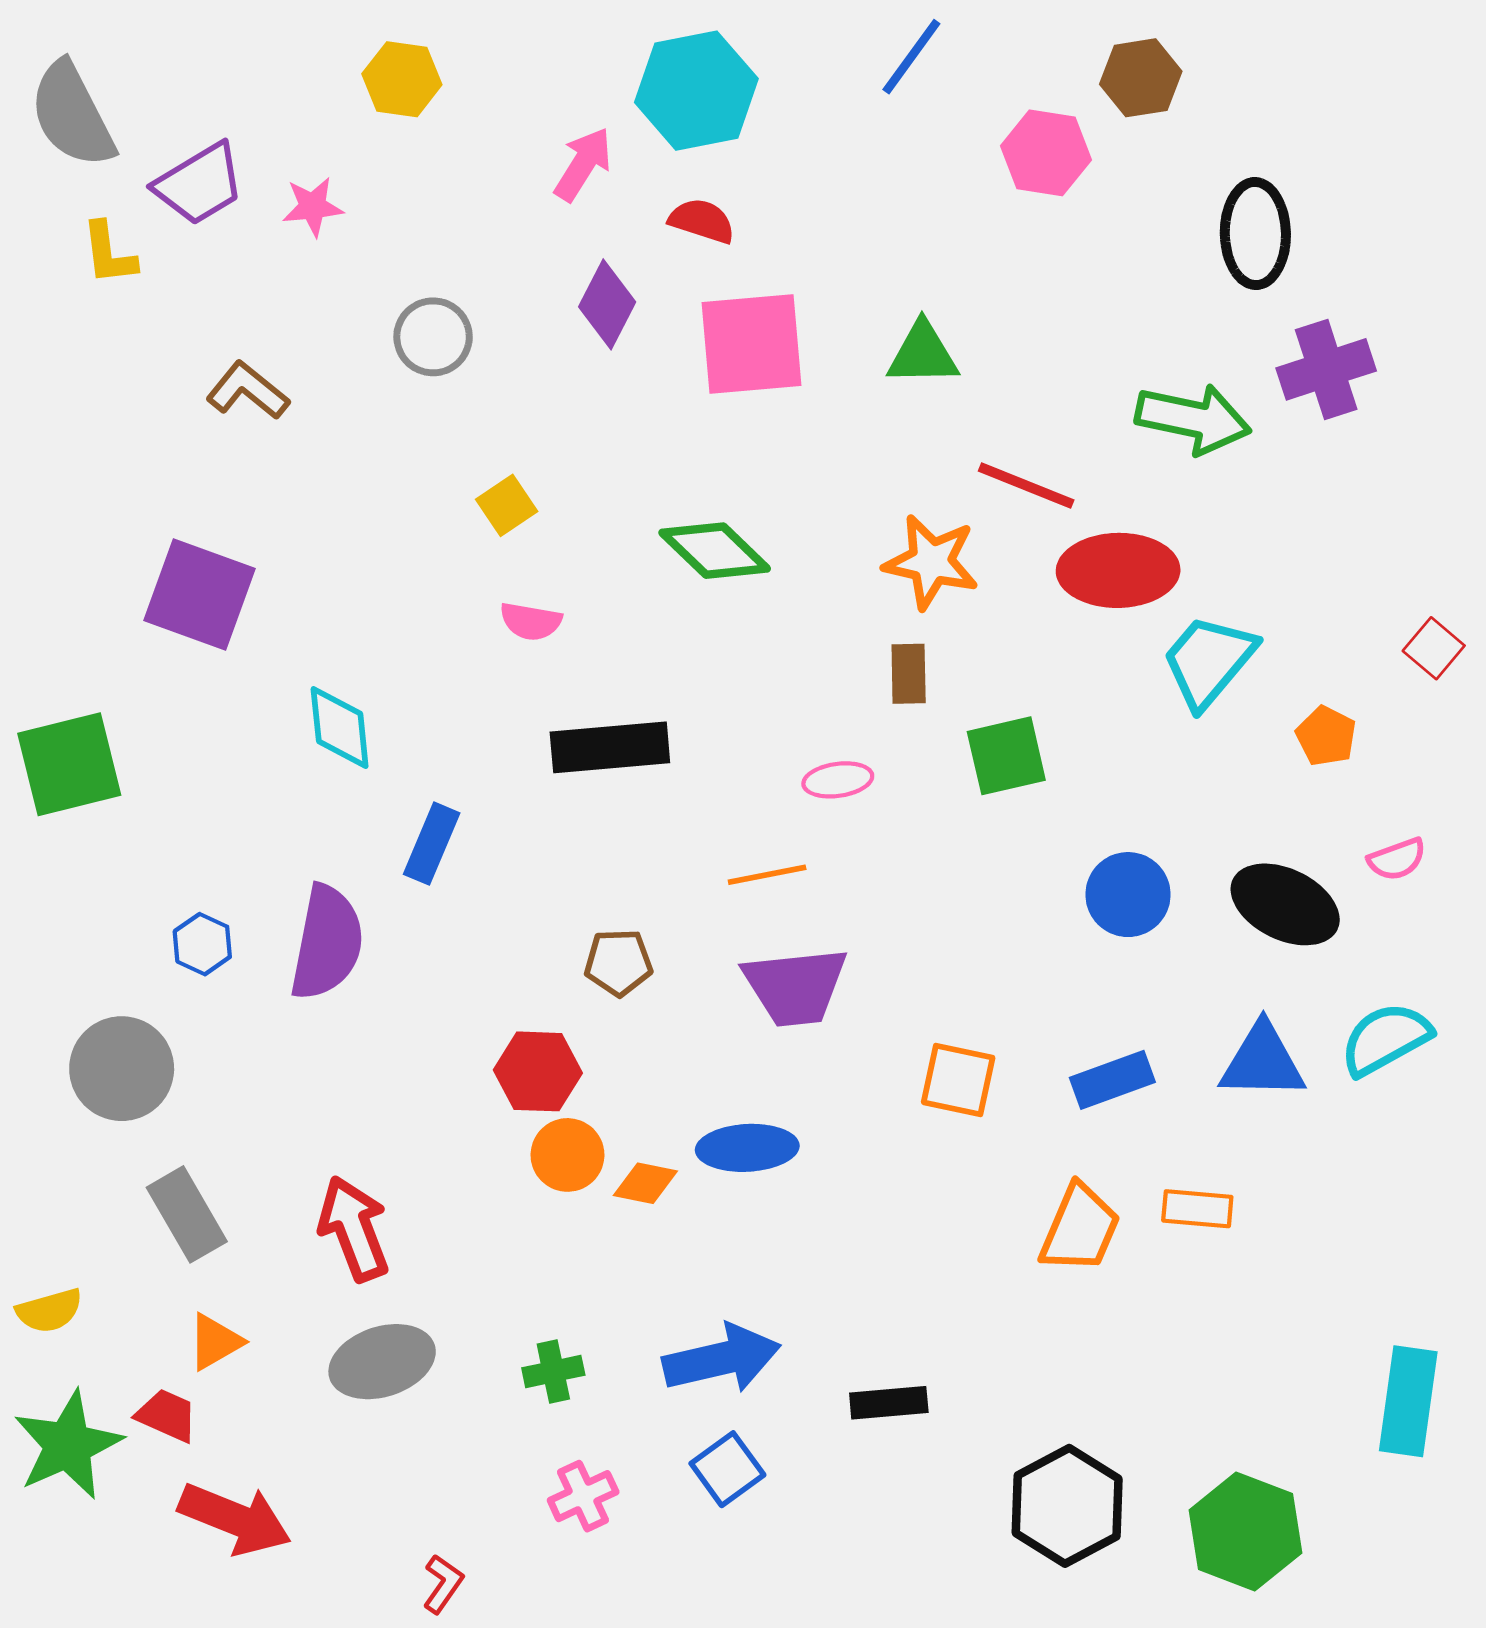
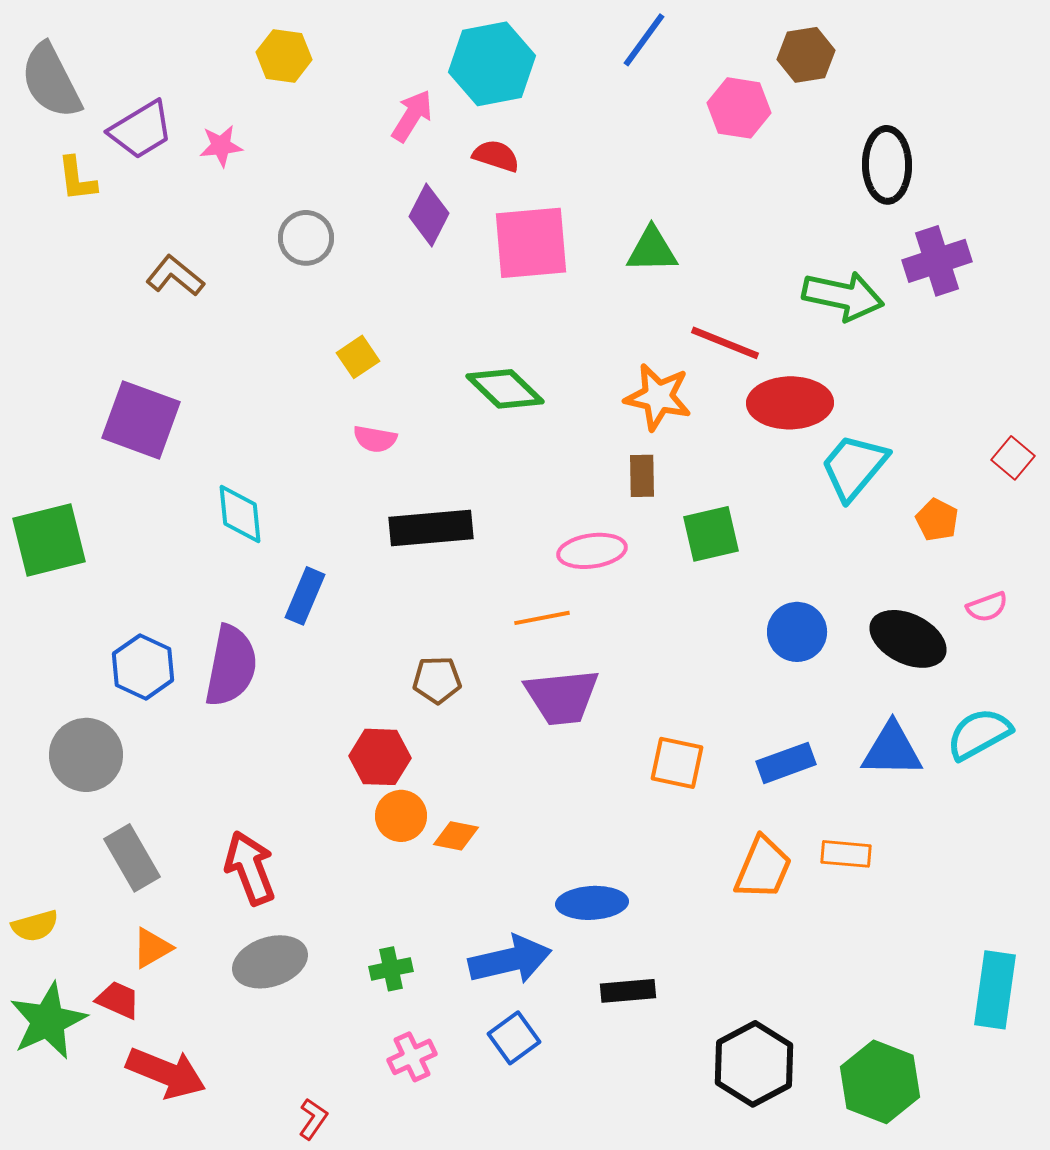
pink ellipse: (838, 780) -> (592, 551), size x1.4
blue hexagon: (202, 944) -> (143, 667), size x1.5
blue ellipse: (747, 1148) -> (592, 903), moved

